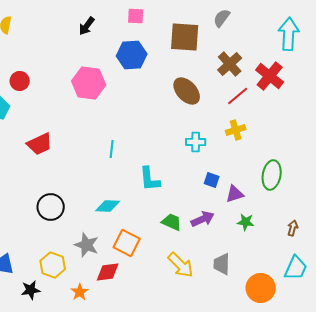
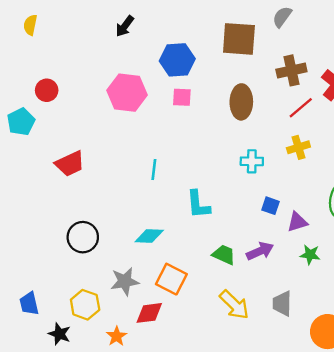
pink square: (136, 16) -> (182, 97), moved
brown cross: (230, 64) -> (291, 70), turned 30
brown ellipse: (187, 91) -> (241, 102), turned 44
gray star: (87, 245) -> (125, 281), turned -30
black star: (31, 290) -> (59, 334), turned 30

